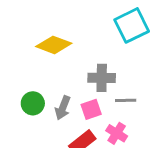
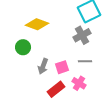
gray cross: (102, 78) -> (82, 35), moved, turned -30
green circle: (33, 103) -> (23, 47), moved

